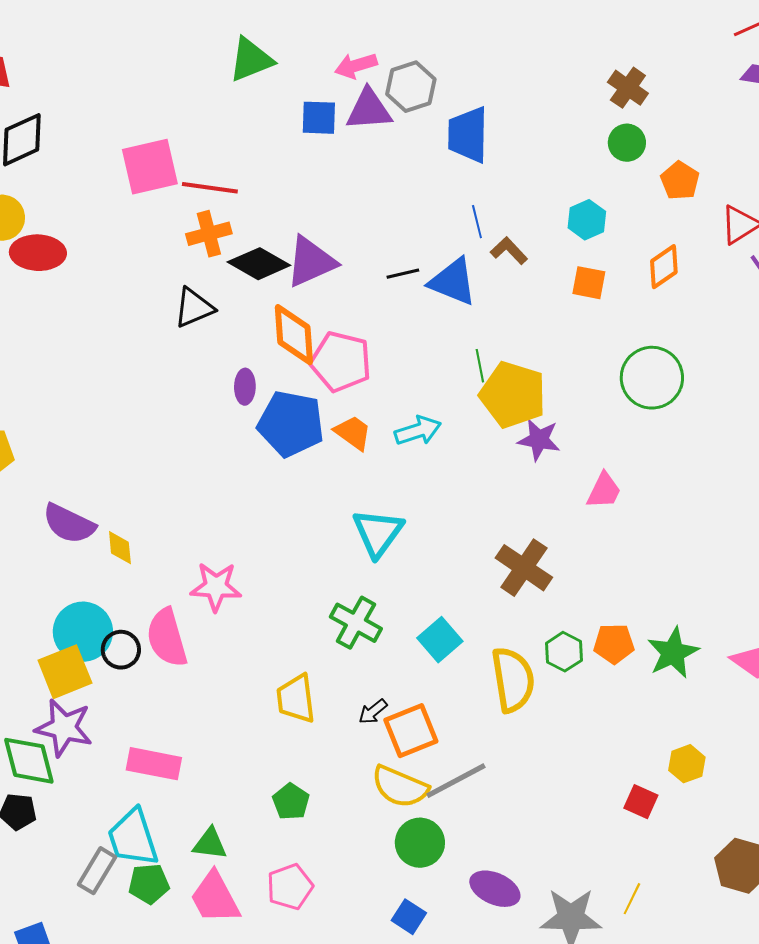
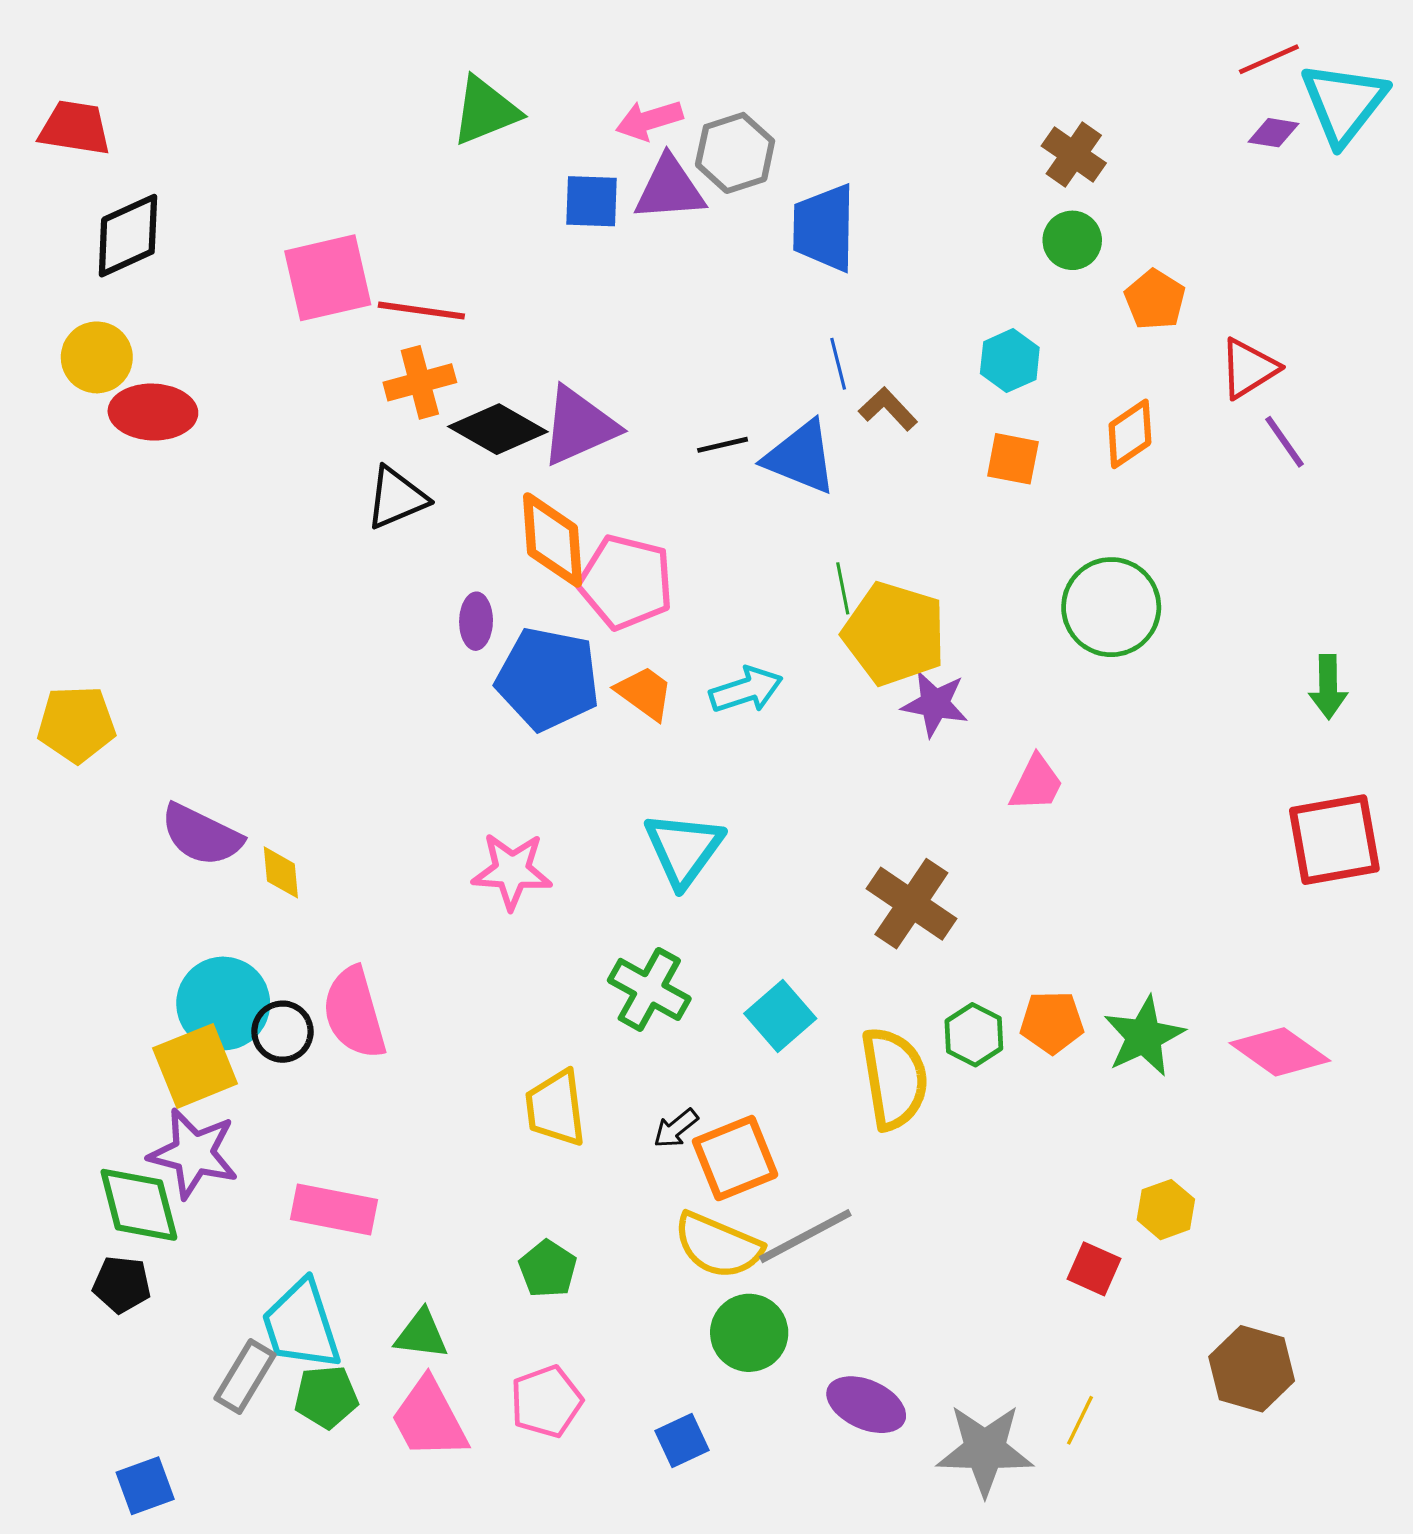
pink star: (216, 587) -> (512, 871), moved
blue square: (409, 917) -> (682, 1441), moved, turned 32

